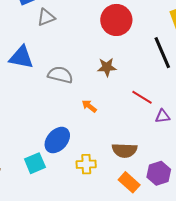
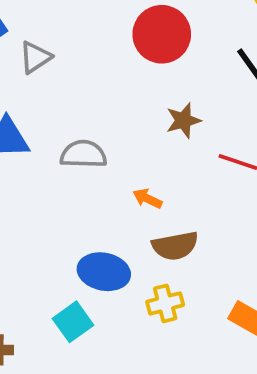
brown star: (107, 67) -> (183, 121), moved
blue ellipse: (57, 140) -> (104, 272), turned 72
brown semicircle: (125, 150) -> (175, 246), moved

